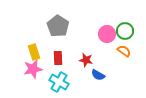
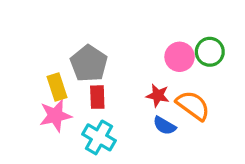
gray pentagon: (58, 26) -> (89, 64), moved
orange semicircle: (124, 51) -> (193, 106), moved, size x1.5
red star: (86, 60) -> (158, 95), moved

